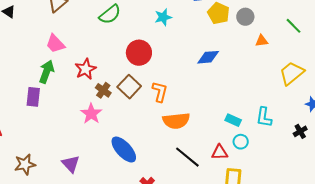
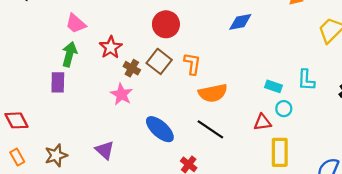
black line: (187, 157) -> (210, 129), moved

